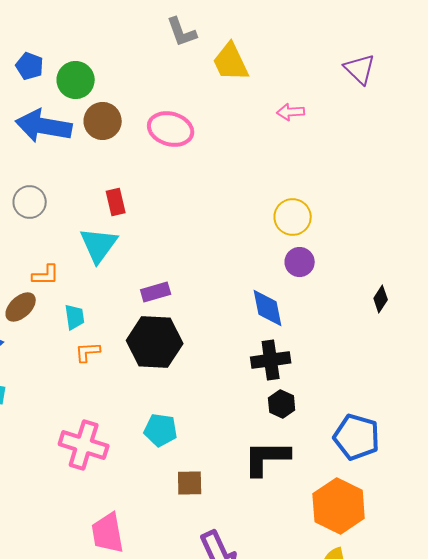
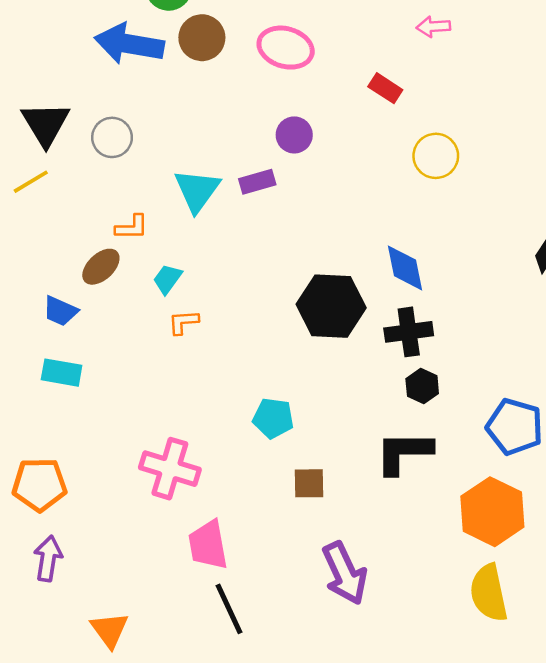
red rectangle: (116, 202) -> (385, 88), moved, turned -44
purple circle: (300, 262) -> (294, 135), moved
purple rectangle: (156, 292) -> (257, 182), moved
cyan trapezoid: (75, 317) -> (167, 279), turned -136
black hexagon: (155, 342) -> (331, 306), moved
pink cross: (84, 445) -> (170, 469), moved

